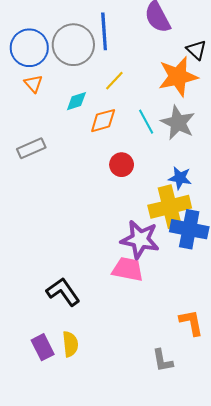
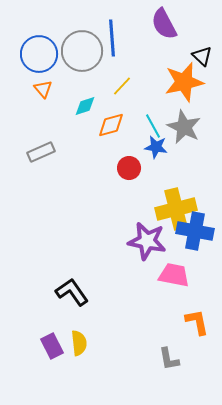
blue star: (180, 178) -> (156, 147), moved
pink trapezoid: (128, 269) -> (174, 275), moved

